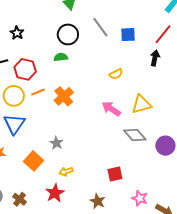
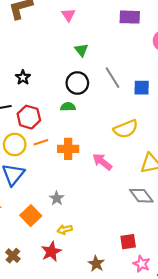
yellow semicircle: (116, 74) -> (126, 129), size x1.6
orange cross: (64, 96) -> (68, 149), turned 36
pink arrow: (111, 109) -> (102, 162), moved
red square: (115, 174) -> (128, 242), moved

